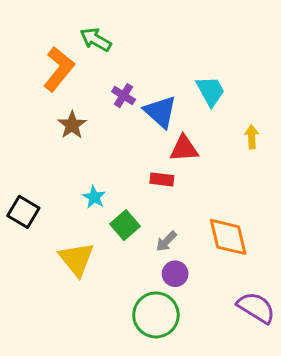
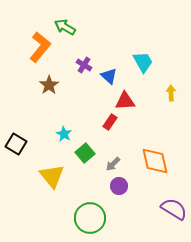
blue triangle: (160, 112) -> (109, 76), size x0.7
red rectangle: (162, 179) -> (110, 122), turned -63
green circle: (156, 315) -> (90, 218), moved

